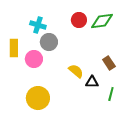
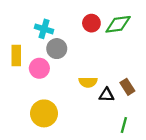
brown rectangle: (109, 63) -> (127, 87), moved
yellow semicircle: (76, 71) -> (88, 82), turned 140
green line: (111, 94) -> (124, 125), moved

